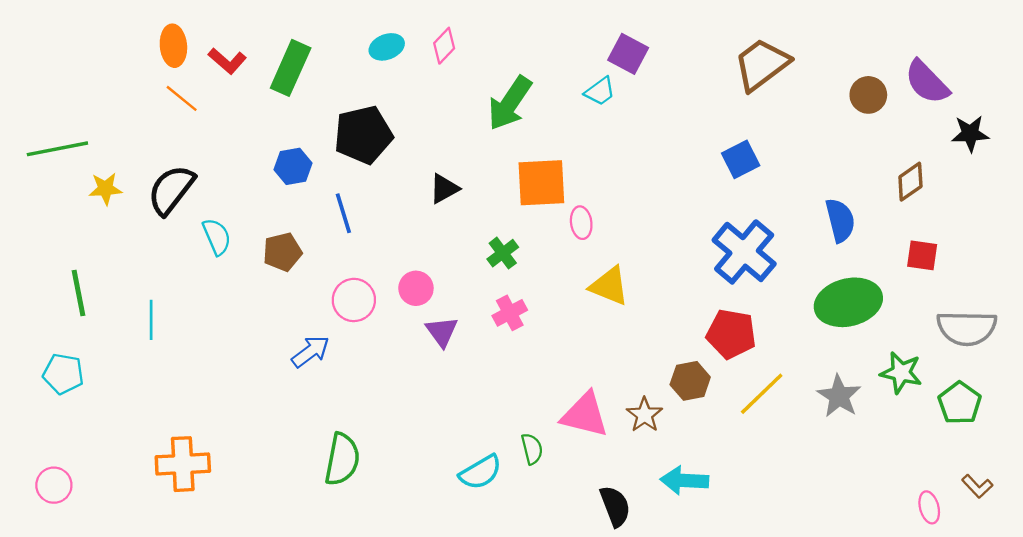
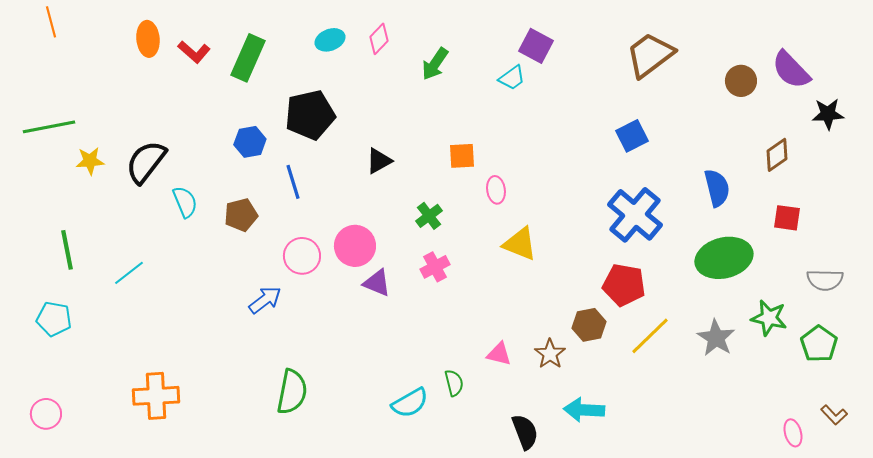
orange line: (182, 98) -> (51, 22), moved, turned 36
green arrow: (510, 103) -> (435, 64), moved, size x0.7
orange square: (541, 183) -> (462, 156), size x0.6
pink circle: (416, 288) -> (355, 246), size x1.4
cyan line: (151, 320) -> (129, 273), turned 52
gray semicircle: (967, 328) -> (825, 280), size x0.7
purple triangle: (442, 332) -> (377, 283), turned -32
pink triangle: (585, 415) -> (499, 354), size x0.6

